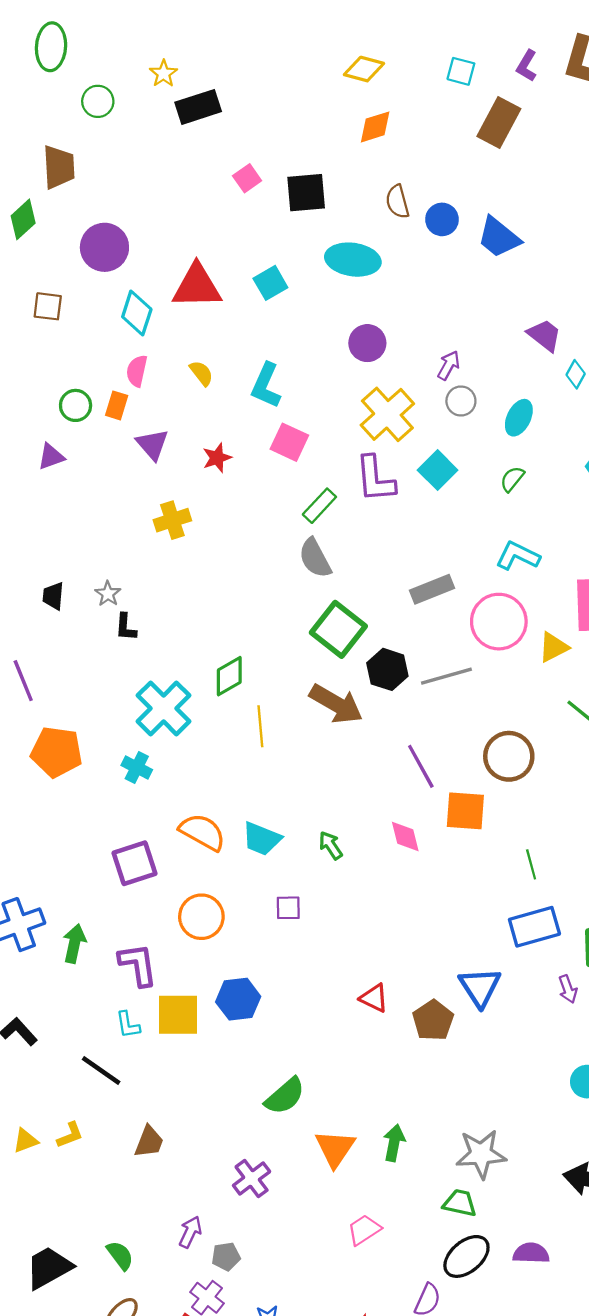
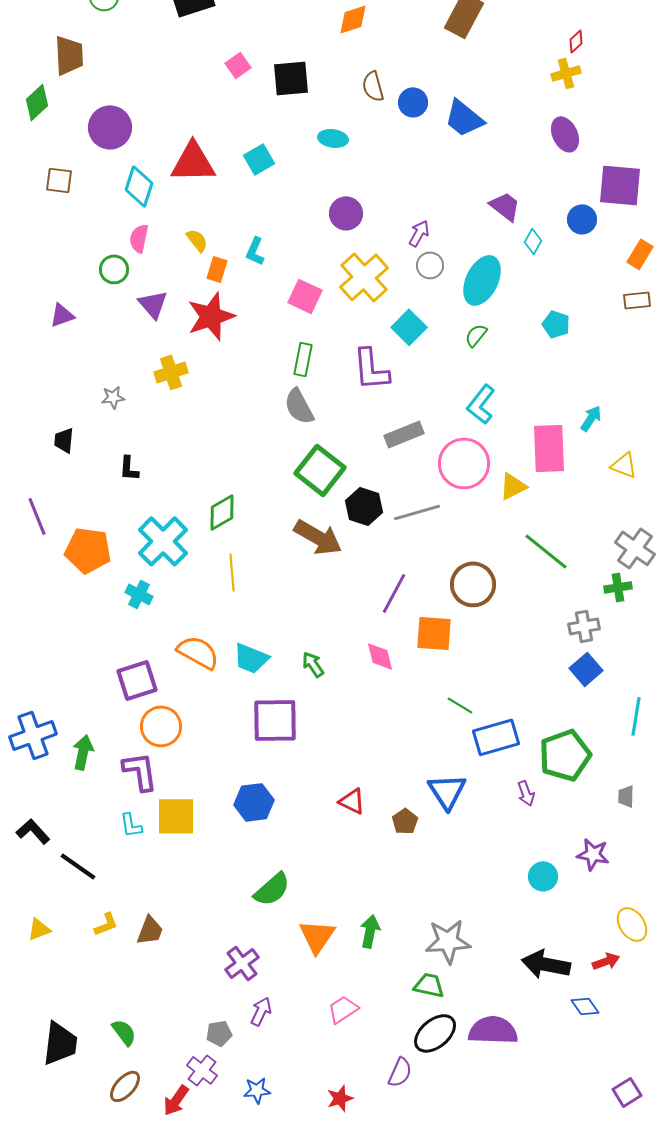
cyan ellipse: (353, 260) -> (333, 138), size x0.6
cyan L-shape: (266, 385) -> (255, 251), size x0.7
green circle: (76, 405) -> (114, 269), moved
orange rectangle: (117, 405) -> (217, 269), moved
cyan ellipse: (519, 418) -> (482, 280), size x1.5
pink square: (289, 442) -> (305, 296), moved
red star: (217, 458) -> (211, 316), size x1.8
purple L-shape: (375, 479) -> (371, 369), moved
green rectangle: (319, 506) -> (303, 359), turned -32
cyan L-shape: (518, 556) -> (481, 404), turned -78
gray star: (108, 594) -> (113, 397), moved, turned 30
yellow line: (260, 726) -> (232, 572), moved
orange pentagon: (57, 752) -> (88, 550), moved
purple line: (421, 766) -> (394, 593), turned 57
green line: (531, 864) -> (460, 705), moved, turned -44
purple square: (288, 908) -> (275, 720), size x2.0
orange circle: (201, 917) -> (161, 726), moved
blue hexagon: (238, 999) -> (254, 802), moved
brown pentagon: (433, 1020) -> (405, 821), size x0.7
black line: (101, 1070) -> (78, 866), moved
yellow L-shape: (70, 1135) -> (106, 924), moved
purple arrow: (190, 1232) -> (261, 1011), moved
purple semicircle: (531, 1253) -> (493, 1030), size x1.5
black trapezoid: (49, 1268) -> (60, 1043), turned 126

